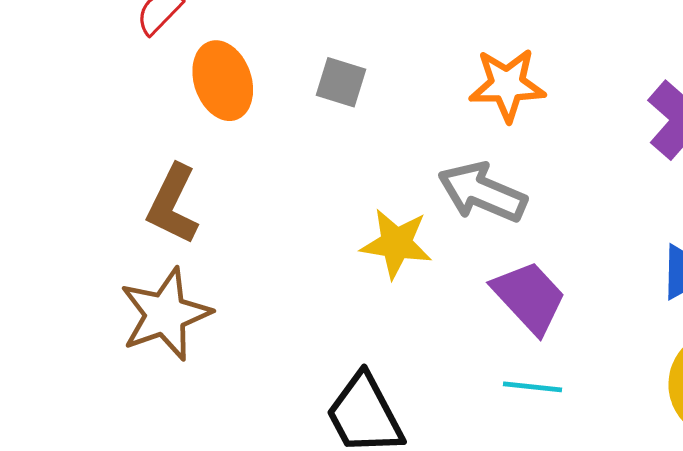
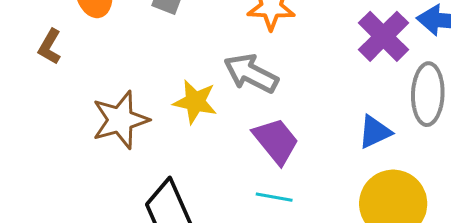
brown L-shape: (173, 204) -> (50, 47), moved, size x0.7
brown star: (165, 314) -> (120, 120), moved

